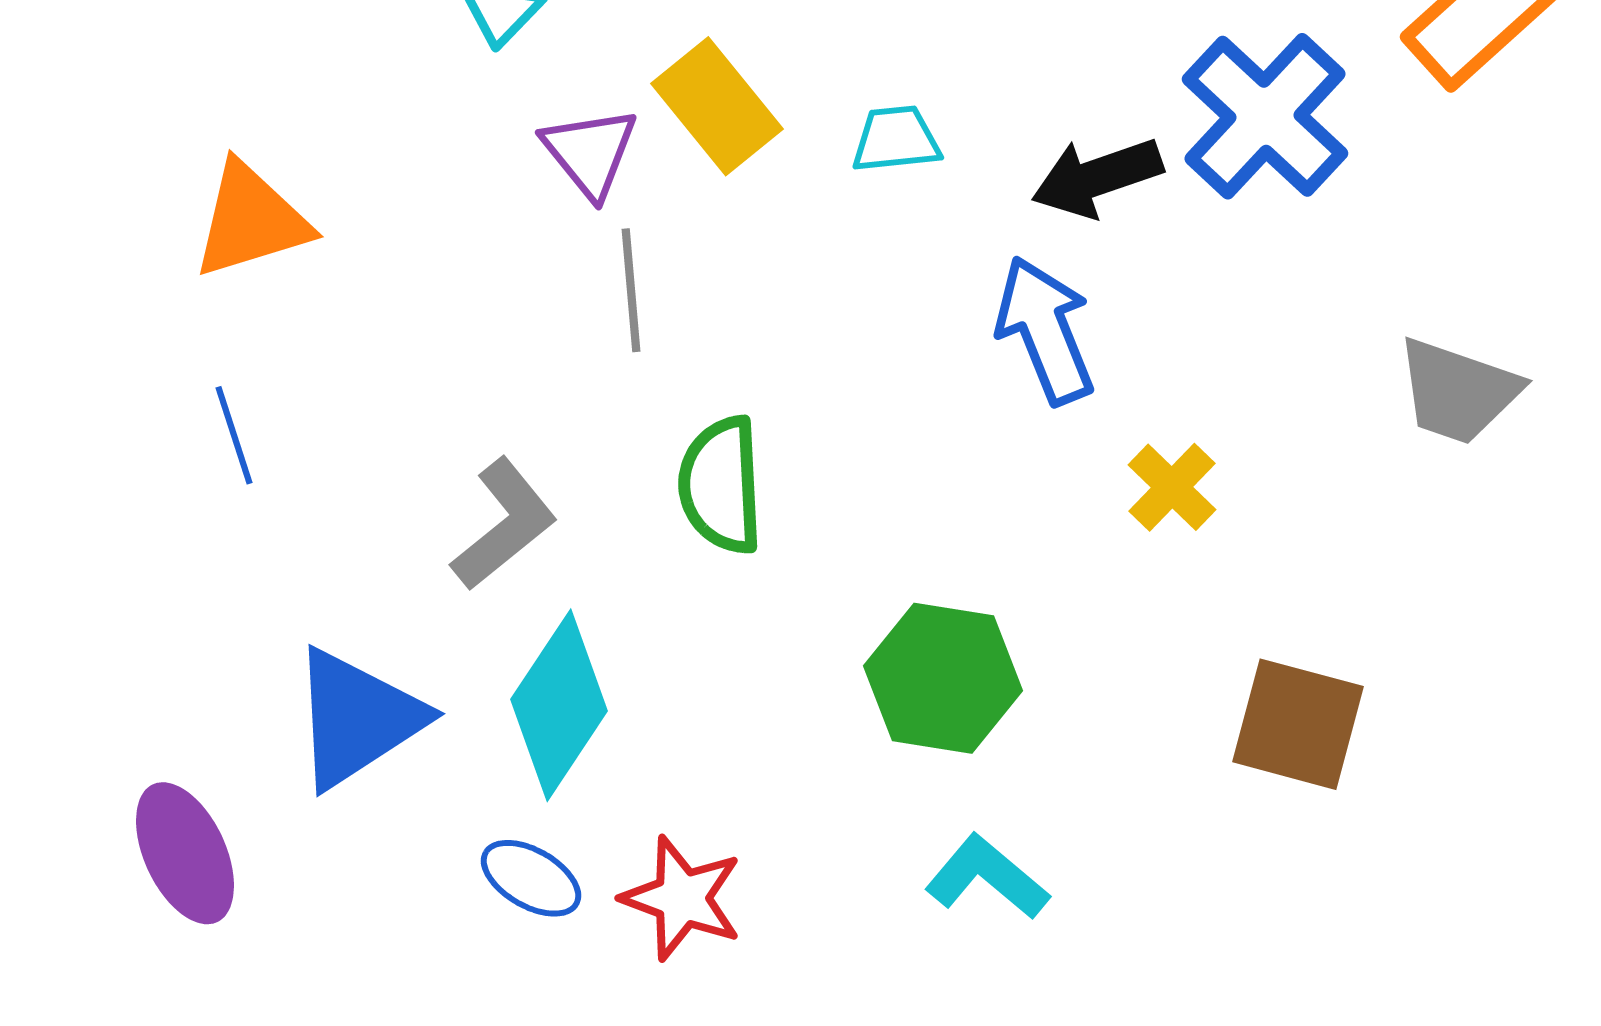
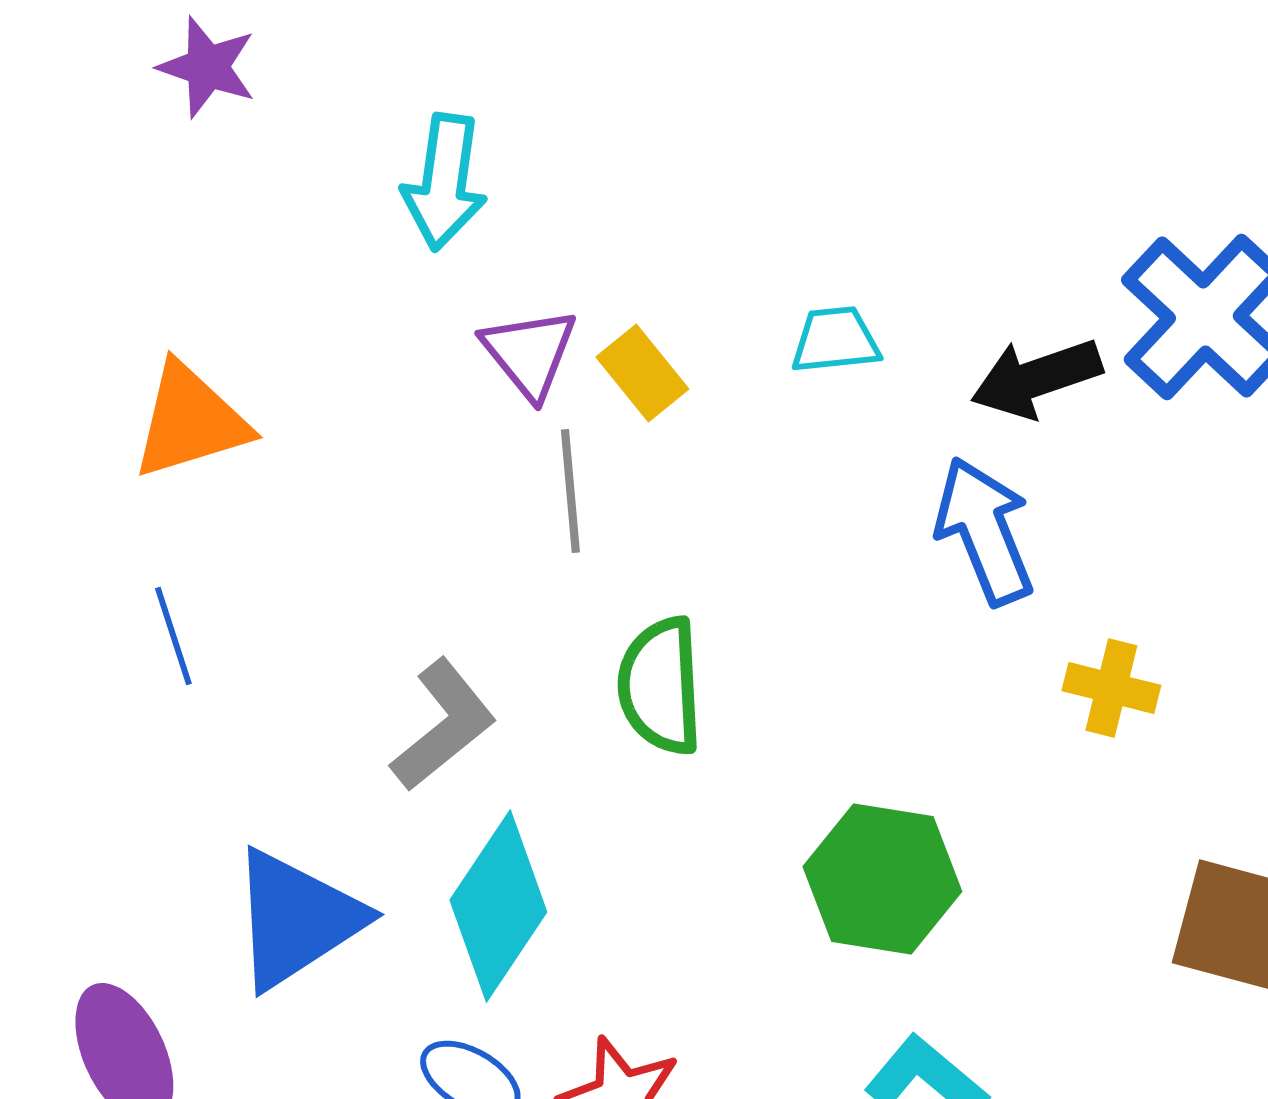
yellow rectangle: (717, 106) -> (642, 373), moved, size x0.7
yellow cross: (1172, 487) -> (1111, 688), turned -30

